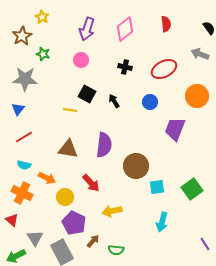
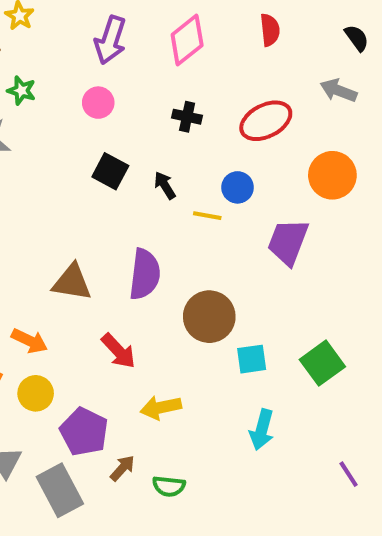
yellow line: (70, 110) -> (207, 216), moved
yellow circle: (65, 197) -> (36, 393), moved

